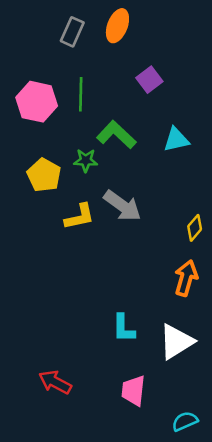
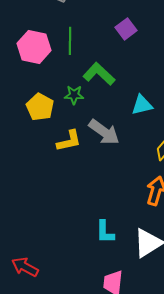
cyan triangle: (176, 140) -> (142, 105), moved
red arrow: (55, 382) -> (25, 267), moved

